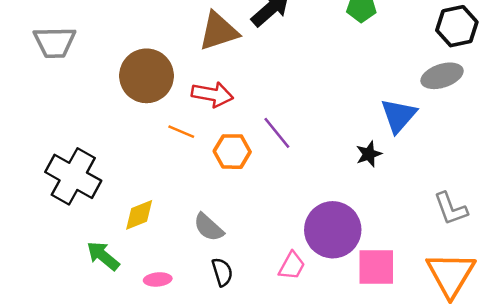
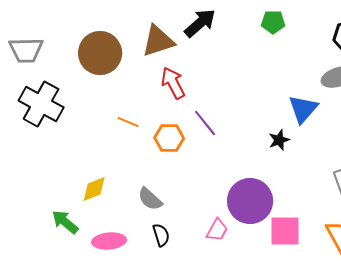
brown circle: (147, 76) -> (100, 53), moved
red arrow: (212, 94) -> (173, 83), moved, turned -128
black cross: (73, 176) -> (41, 104), moved
pink ellipse: (158, 279) -> (109, 241), size x1.5

